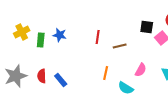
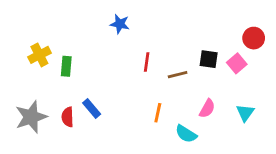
black square: (147, 27) -> (209, 59), moved
blue star: (60, 35) -> (120, 24), moved
blue rectangle: (61, 80) -> (92, 109), moved

